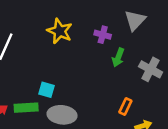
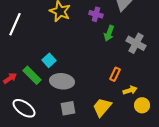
cyan square: (46, 90) -> (49, 60), turned 32
green rectangle: (26, 108) -> (32, 75), turned 48

